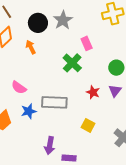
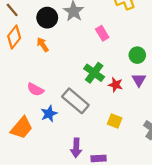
green cross: (72, 63) -> (94, 73), moved
gray rectangle: (54, 102) -> (75, 101), turned 45

